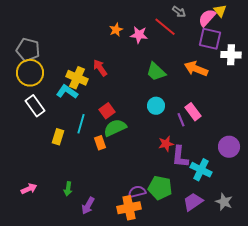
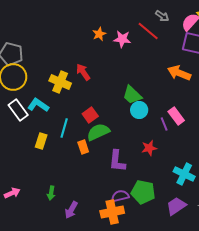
green trapezoid: (156, 72) -> (132, 95), moved
cyan L-shape: (67, 92) -> (38, 105), moved
purple L-shape: (180, 157) -> (117, 161), moved

